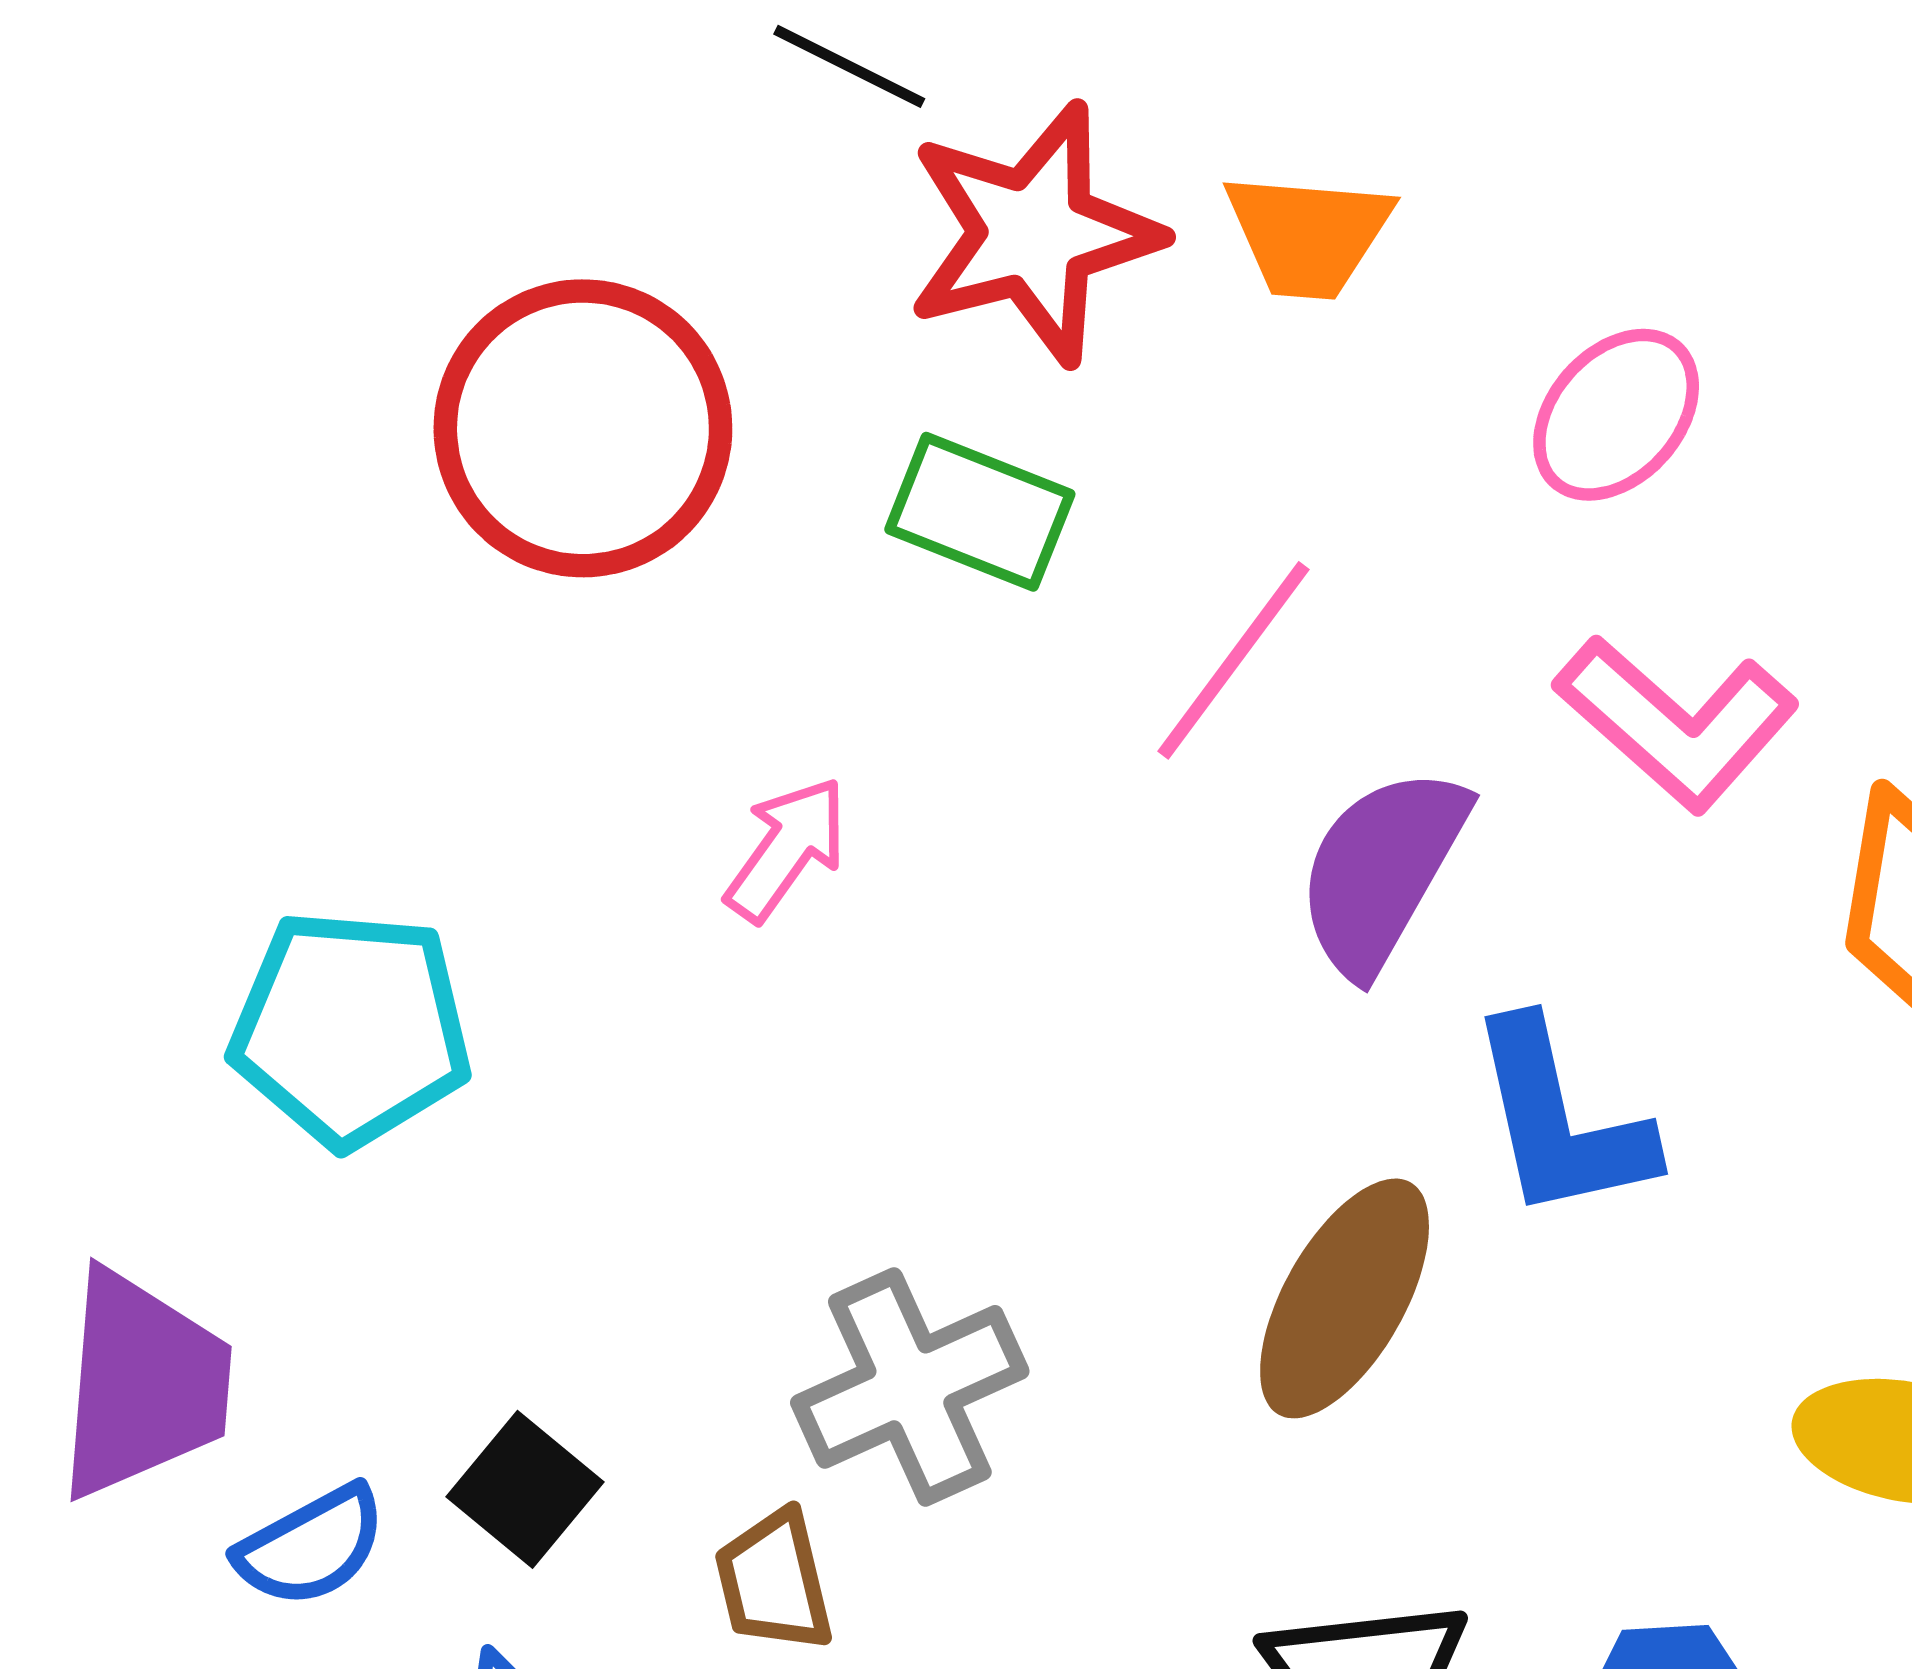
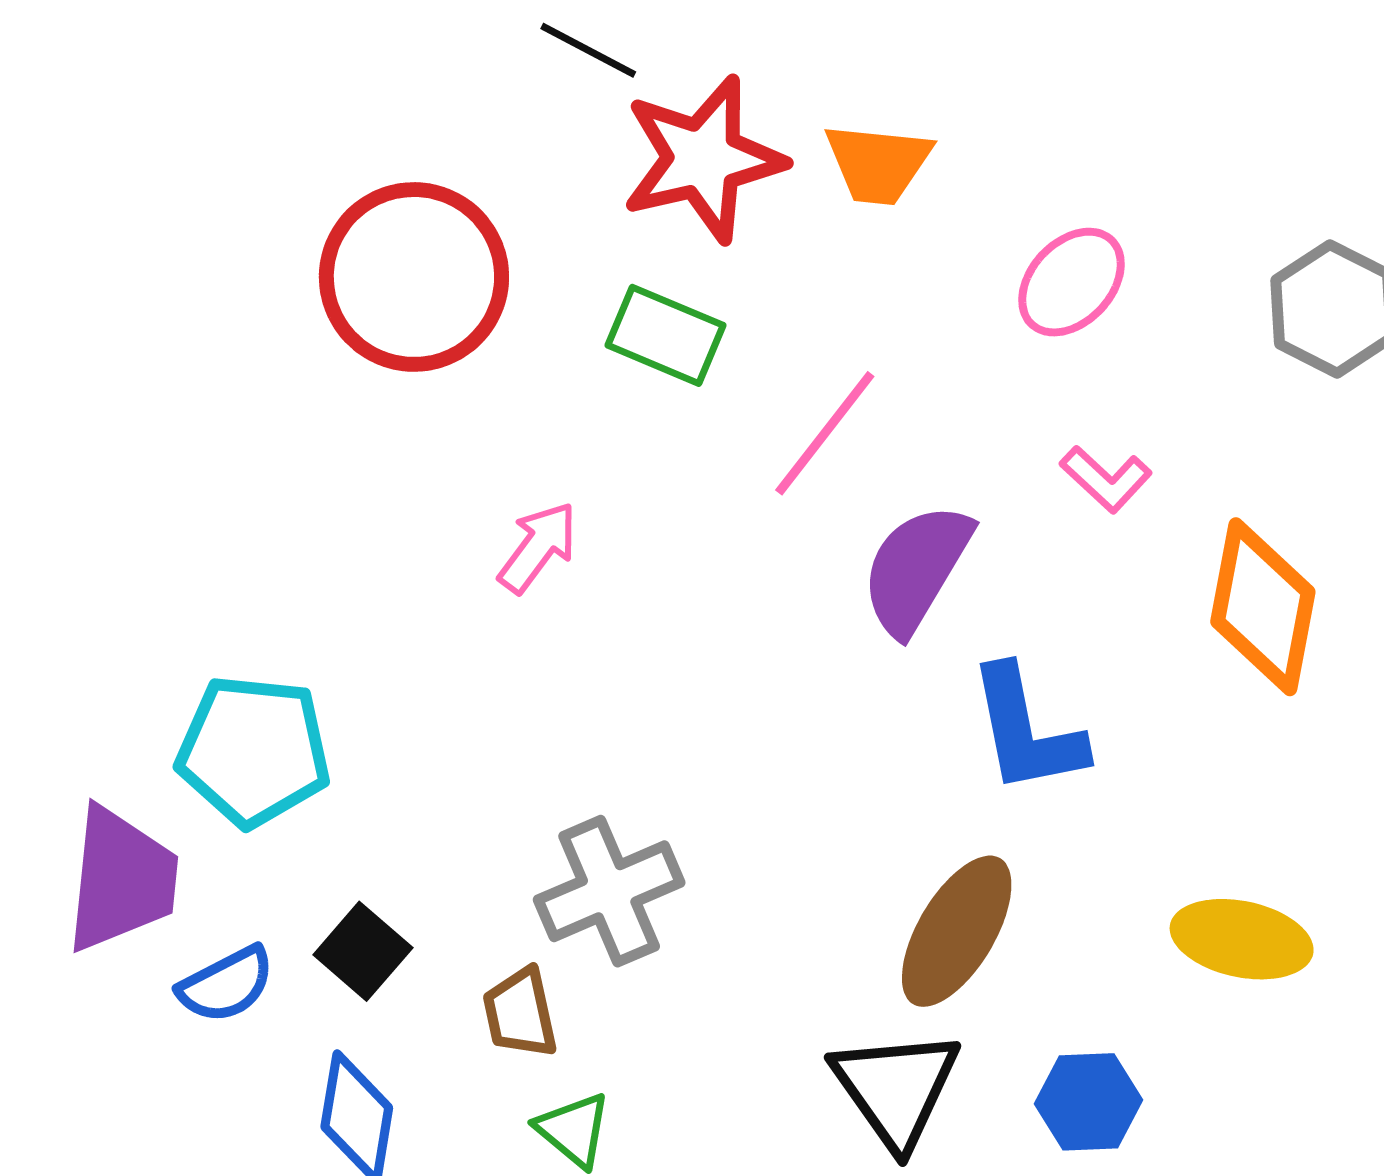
pink L-shape: (1677, 723) -> (1106, 479), size x0.6
cyan pentagon: (351, 1029) -> (254, 751), moved
brown ellipse: (1345, 1298) -> (957, 931), moved

